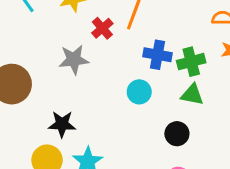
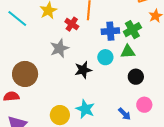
green triangle: (192, 95) -> (128, 52), moved
black star: (62, 124) -> (83, 70), moved

